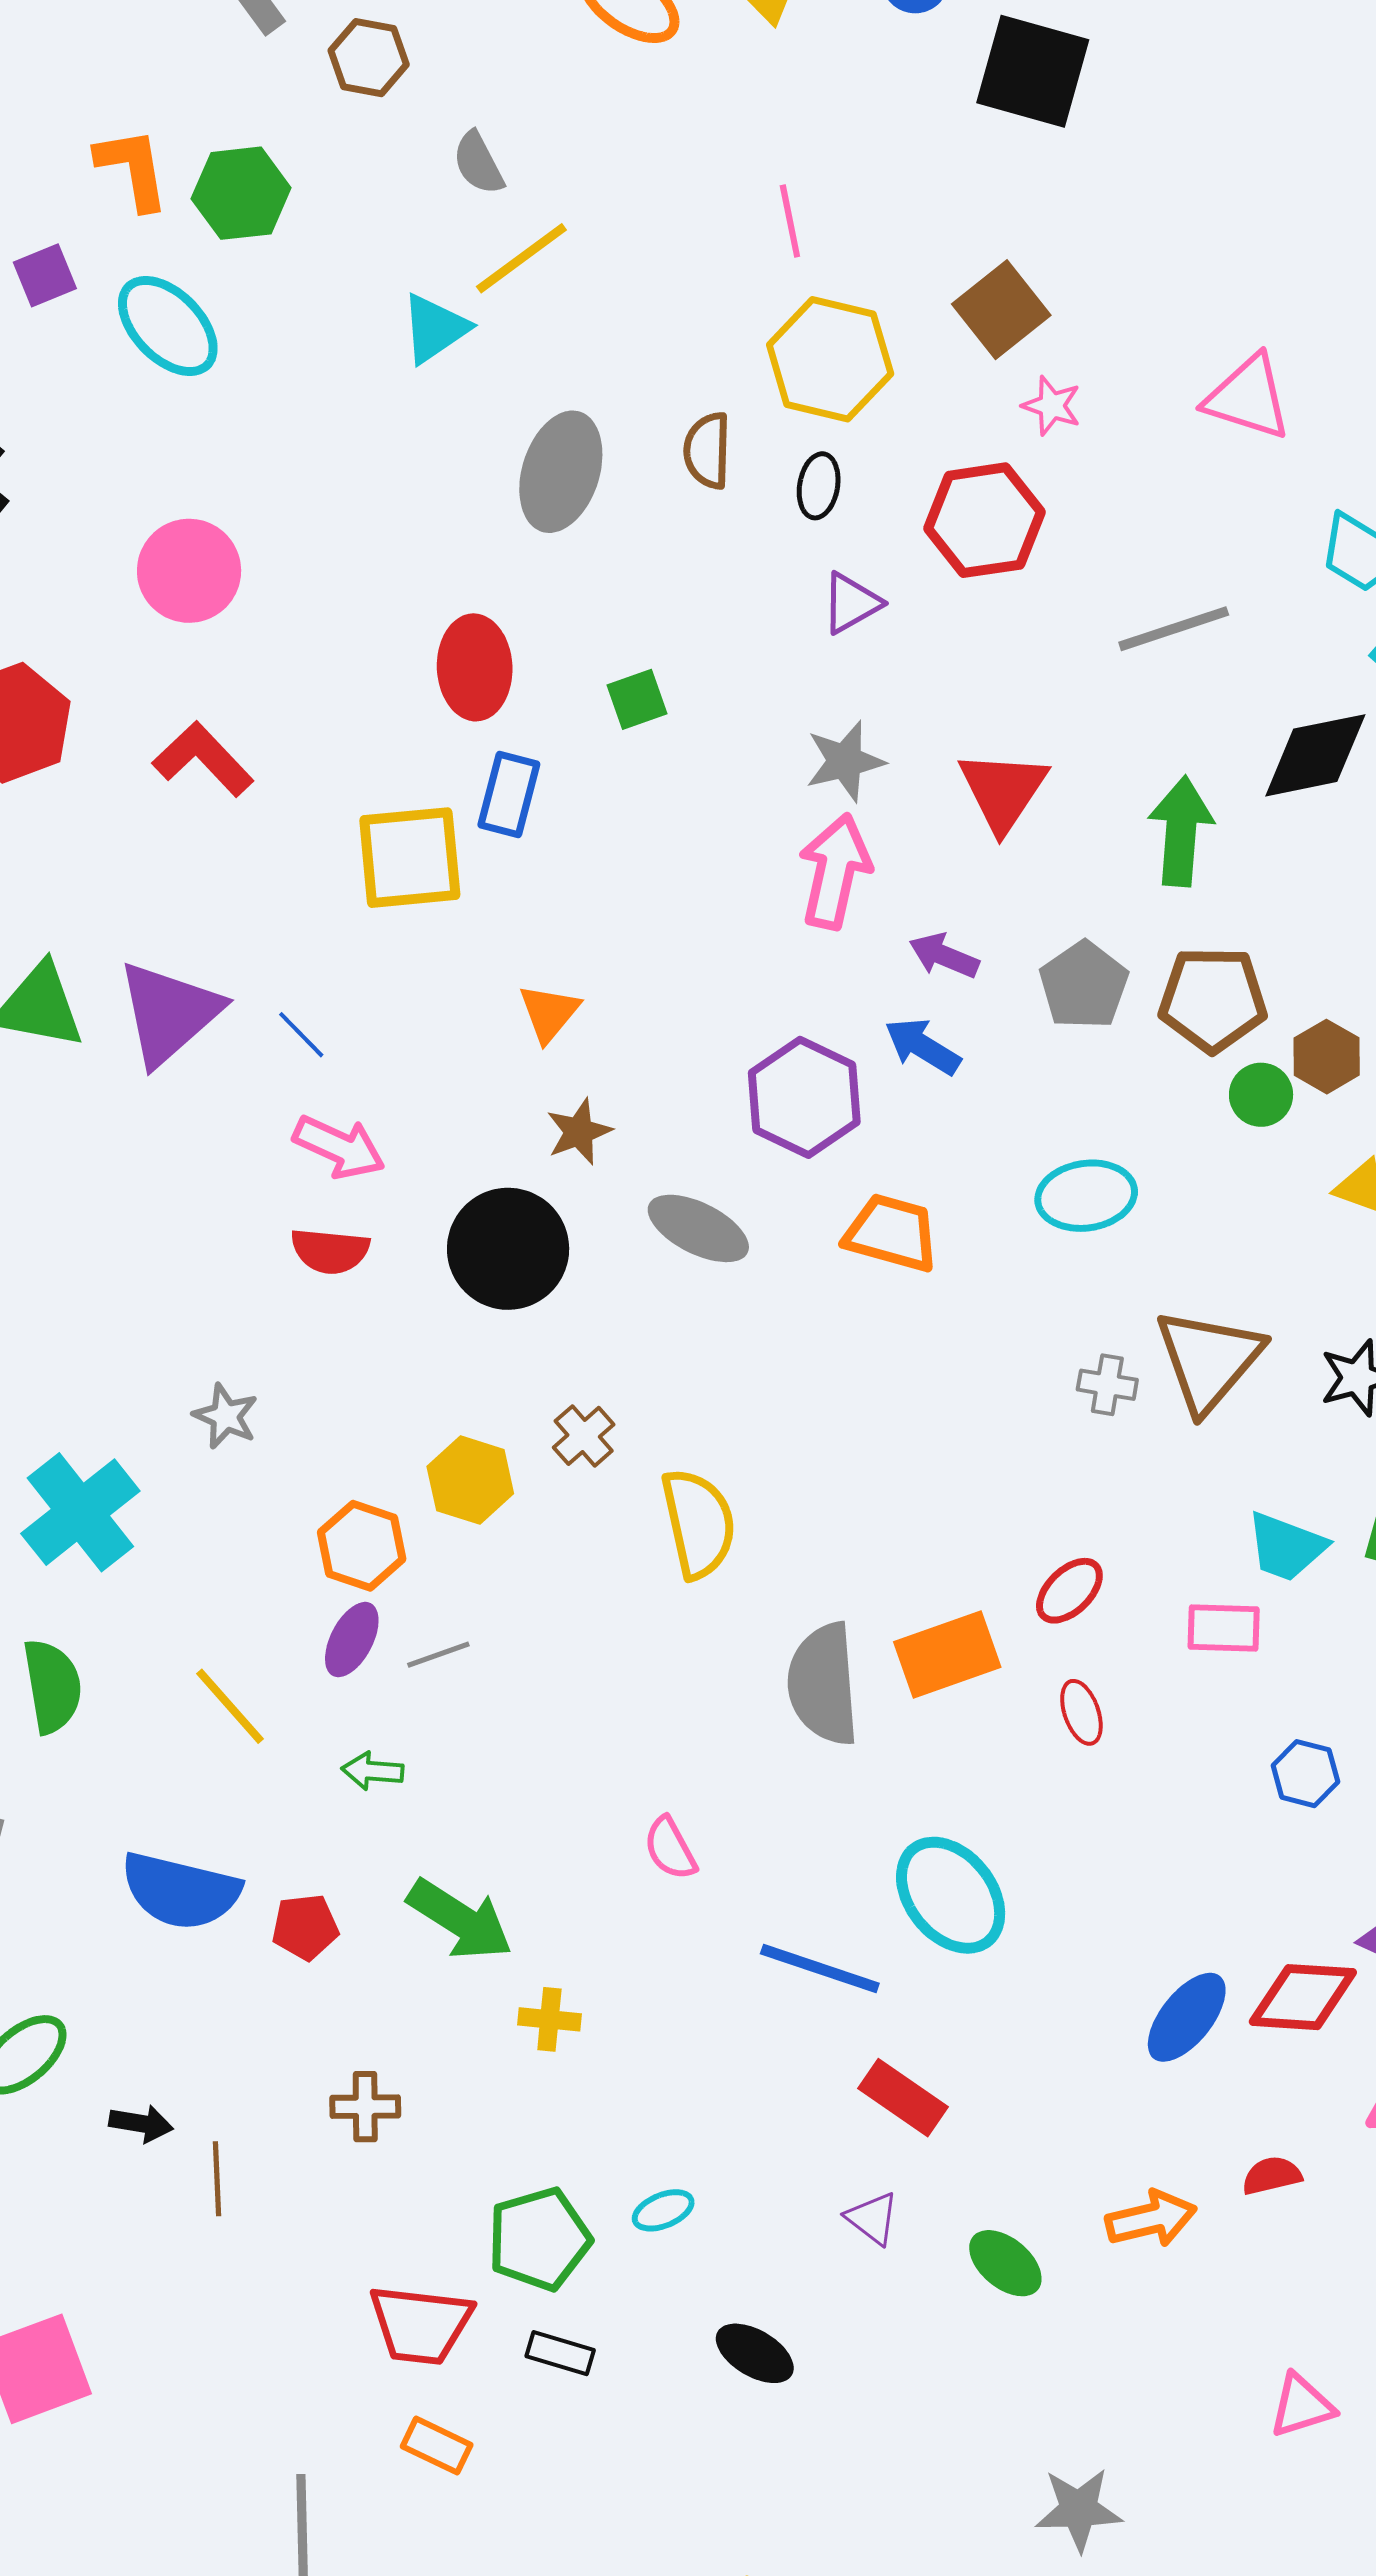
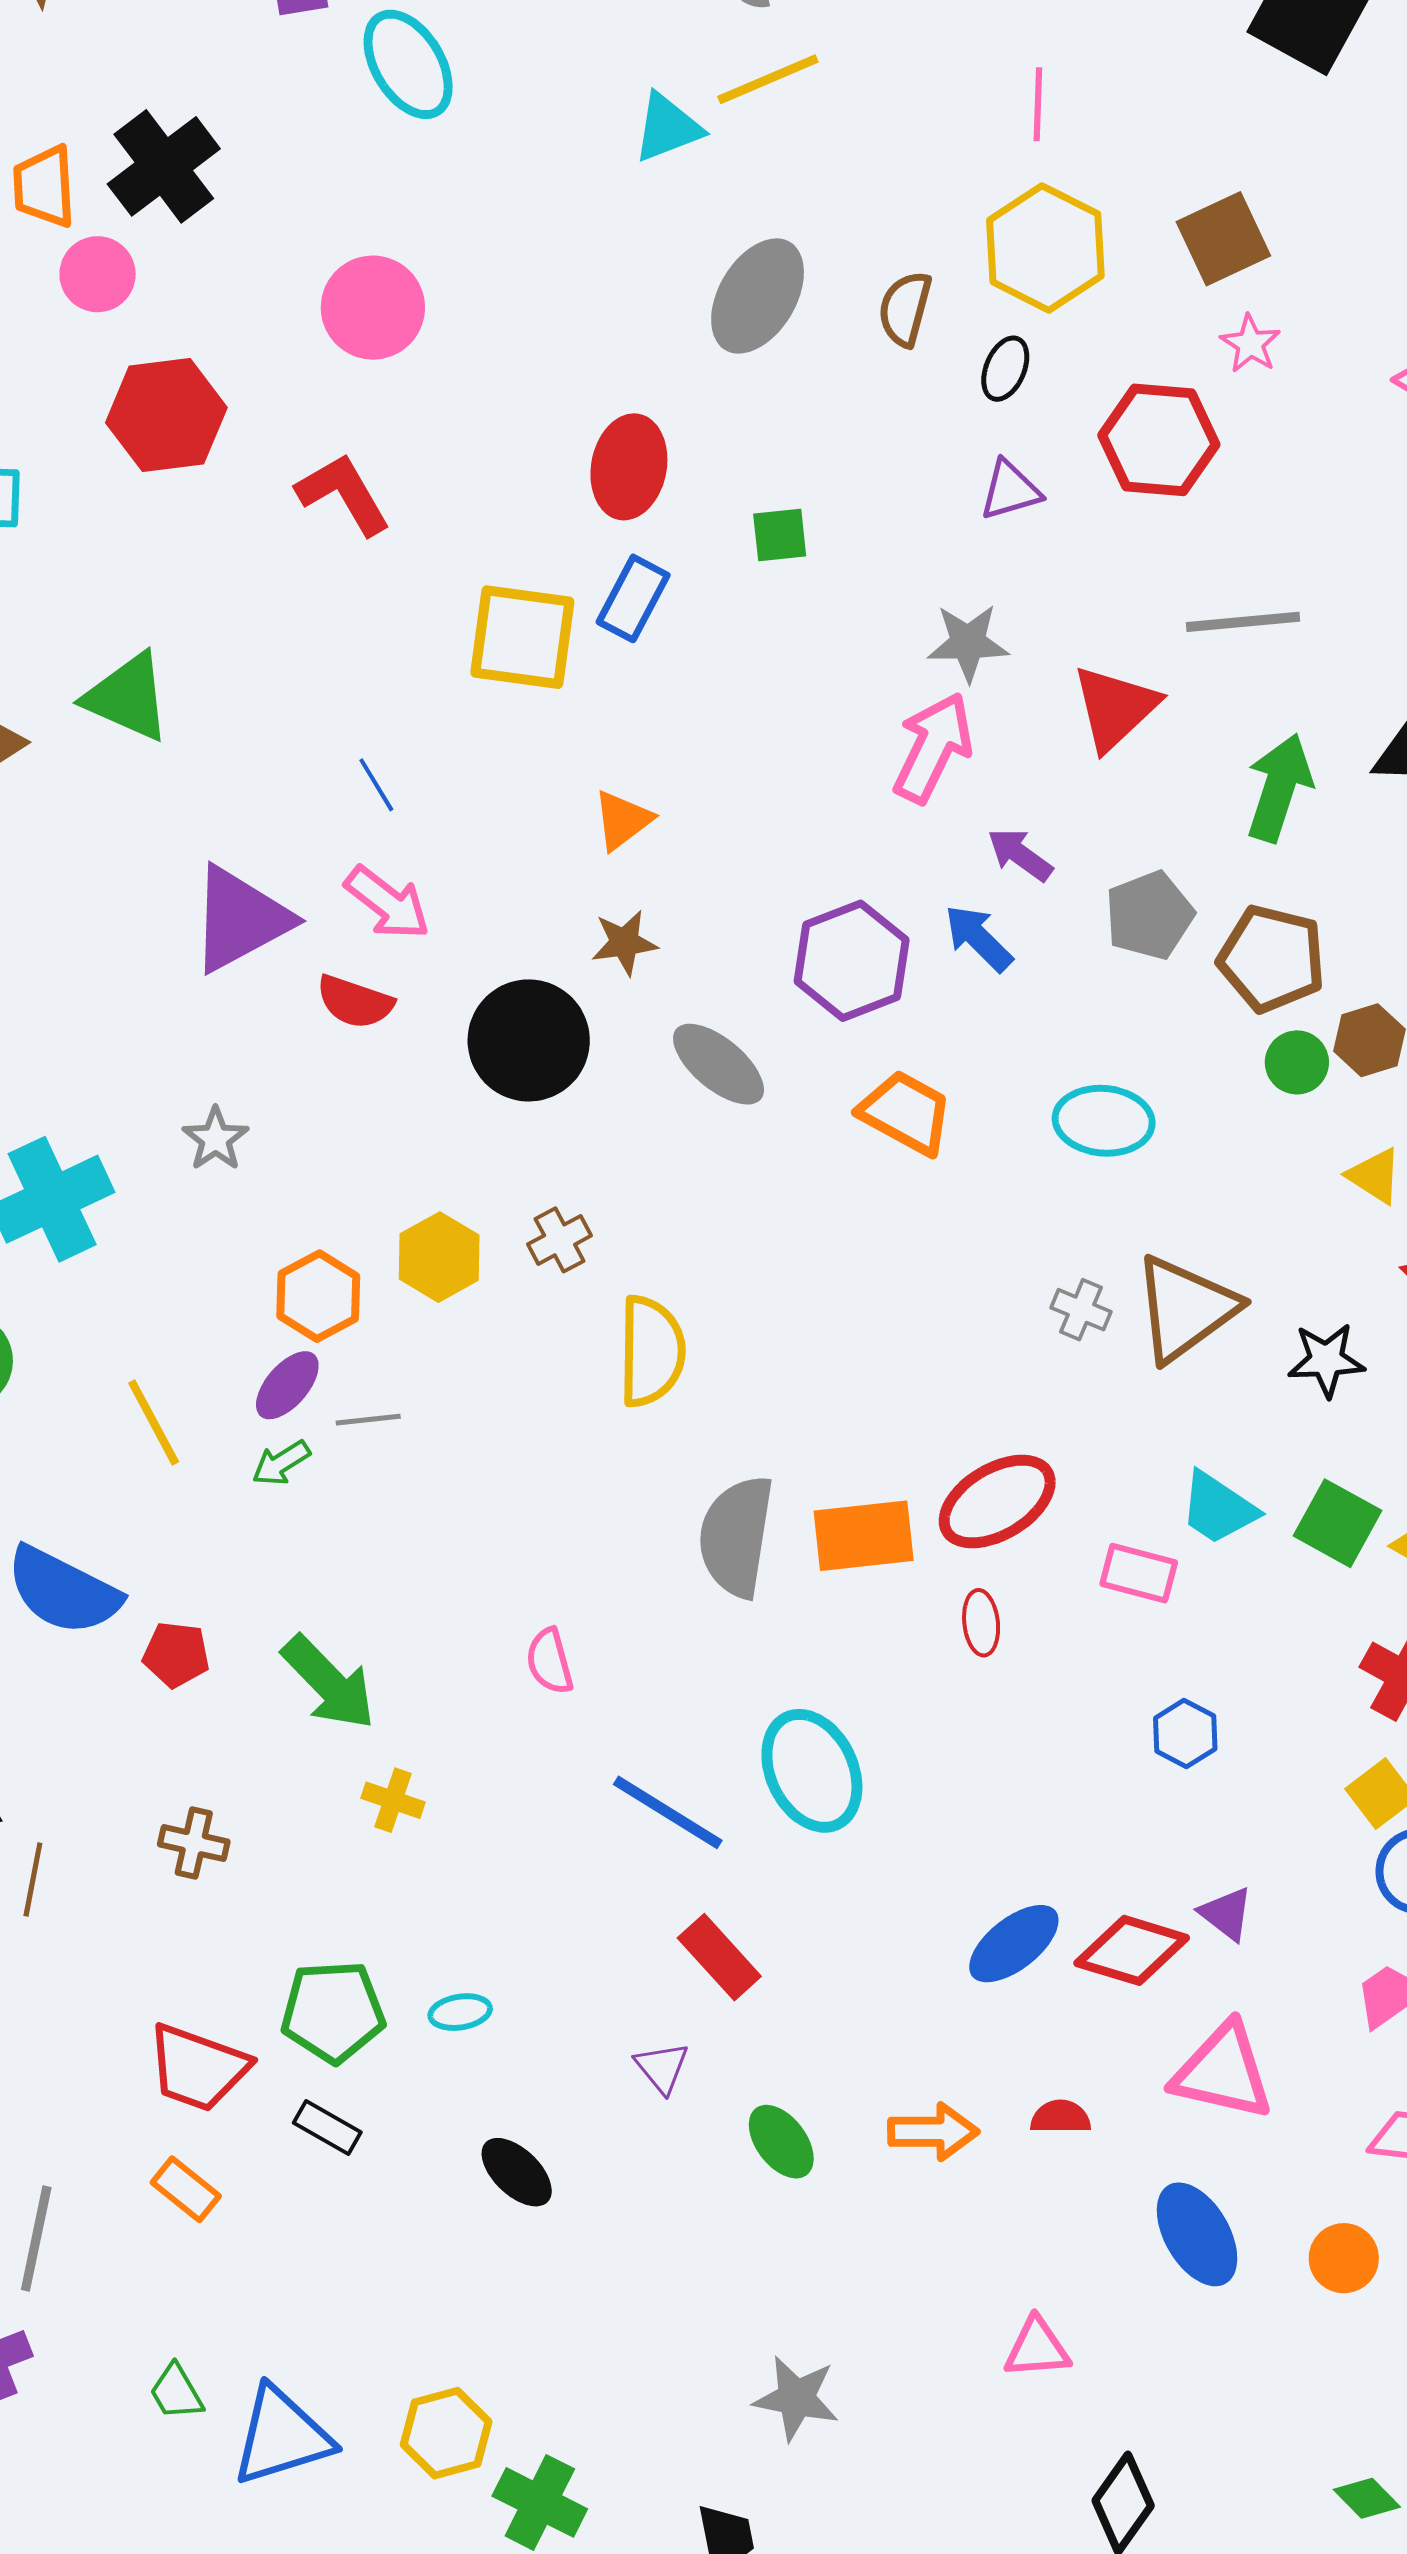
gray line: (1174, 629) -> (1243, 622), moved
purple triangle: (169, 1013) -> (240, 919), moved
red ellipse: (1069, 1591) -> (997, 1502), size x1.6
green arrow: (373, 1771) -> (281, 1463), moved, turned -50

